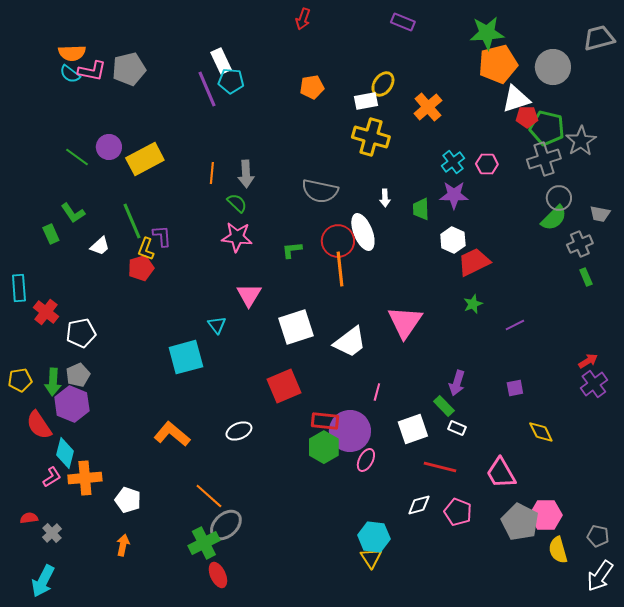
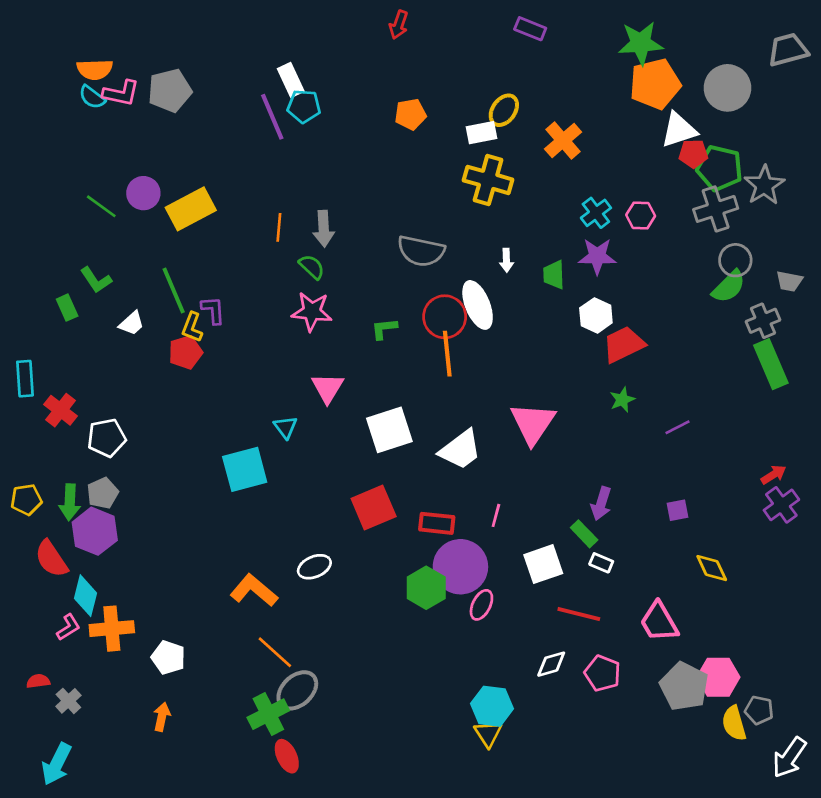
green rectangle: (586, 277) -> (771, 364), size x2.0
red rectangle: (325, 421) -> (437, 523), moved
orange L-shape: (172, 434) -> (254, 590), moved
gray pentagon: (598, 536) -> (759, 710), moved

